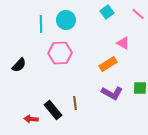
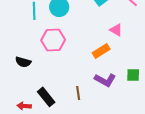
black semicircle: (19, 65) -> (23, 62), moved, turned 63
brown line: (75, 103) -> (78, 93), moved

